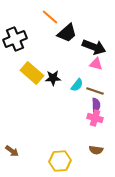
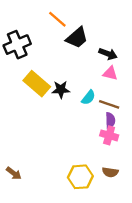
black arrow: (94, 47) -> (108, 54), size x0.7
yellow hexagon: (60, 161) -> (80, 177), moved

